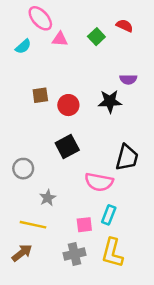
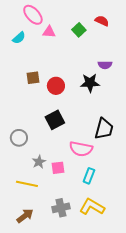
pink square: (84, 225) -> (58, 168), moved
brown arrow: (22, 253) -> (25, 216), moved
yellow L-shape: (112, 253) -> (92, 207), turned 105

